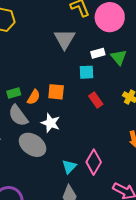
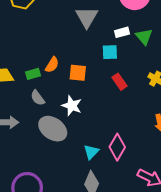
orange semicircle: (34, 97) -> (52, 65), moved
gray semicircle: (18, 116) -> (38, 98), size x0.7

